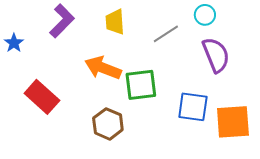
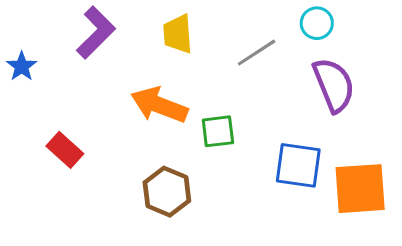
green square: (141, 85) -> (218, 131), size x0.7
red rectangle: (42, 97) -> (65, 150), size x0.7

